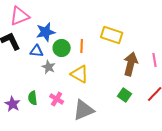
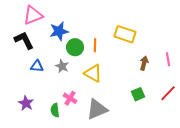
blue triangle: (37, 51) -> (37, 66), moved
brown arrow: (131, 64) -> (144, 63), size x0.6
green square: (125, 95) -> (138, 94), turned 32
green semicircle: (33, 98) -> (55, 110), moved

